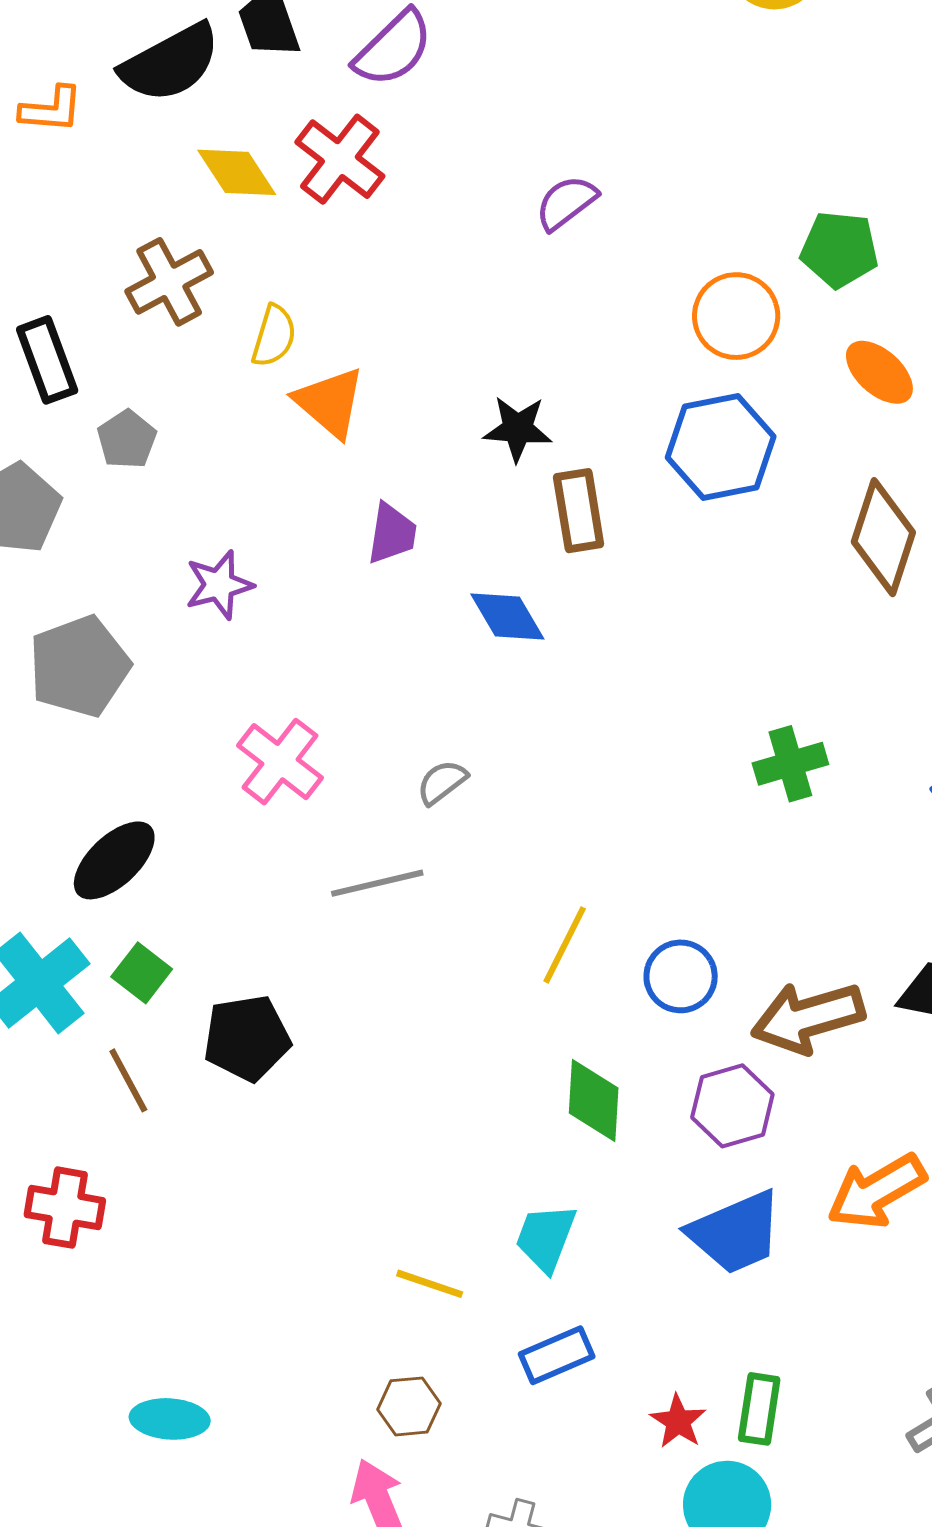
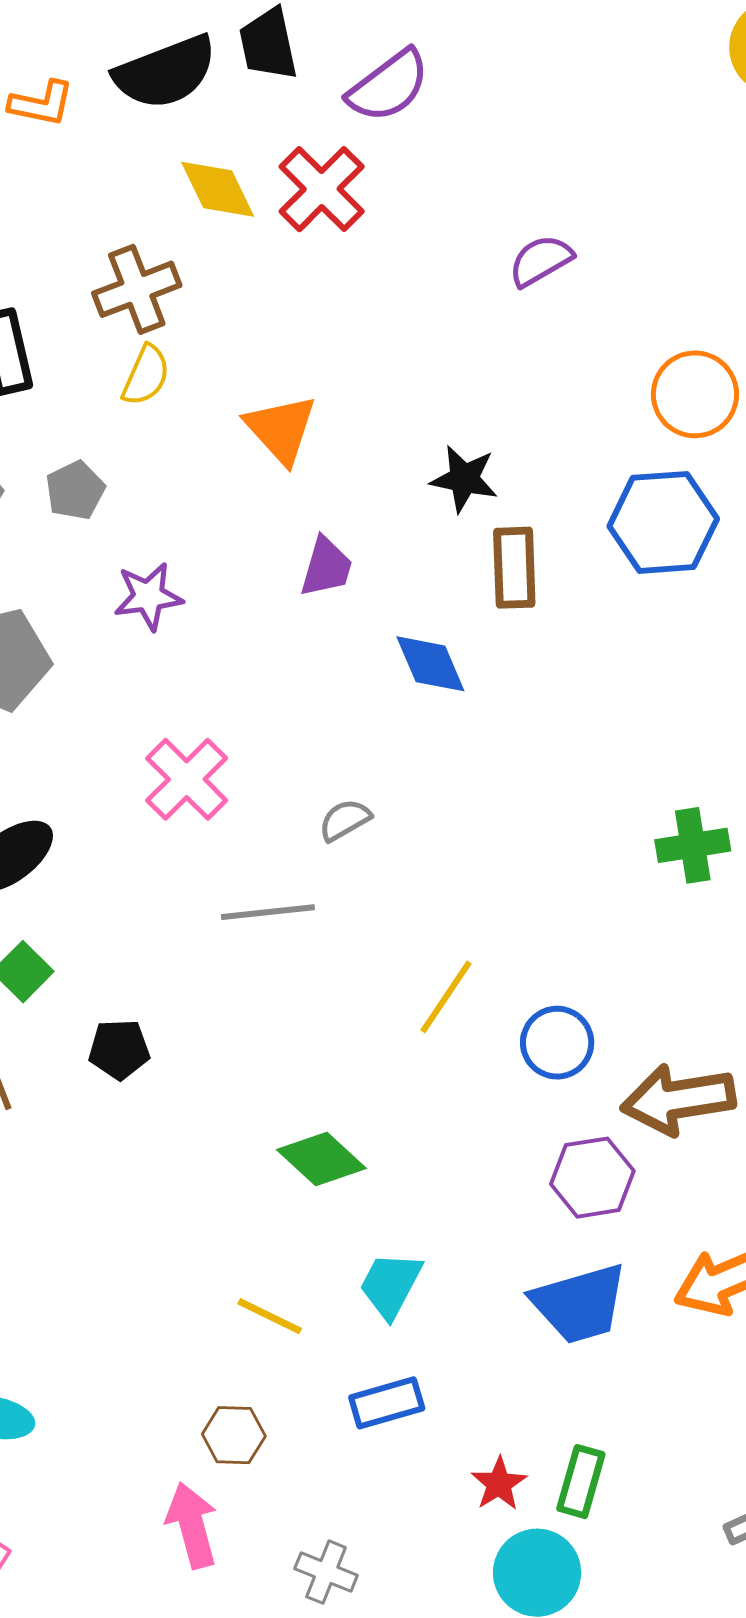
yellow semicircle: (274, 336) -> (146, 375), moved
gray pentagon: (127, 439) -> (75, 490), moved
black pentagon: (247, 1038) -> (119, 1049), size x0.7
green diamond: (594, 1100) -> (321, 1159), moved, turned -58

